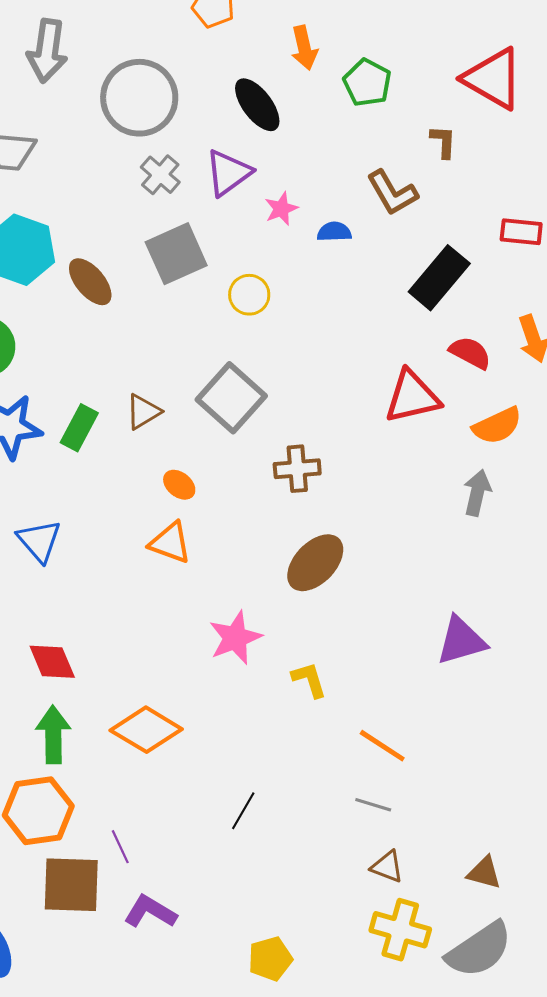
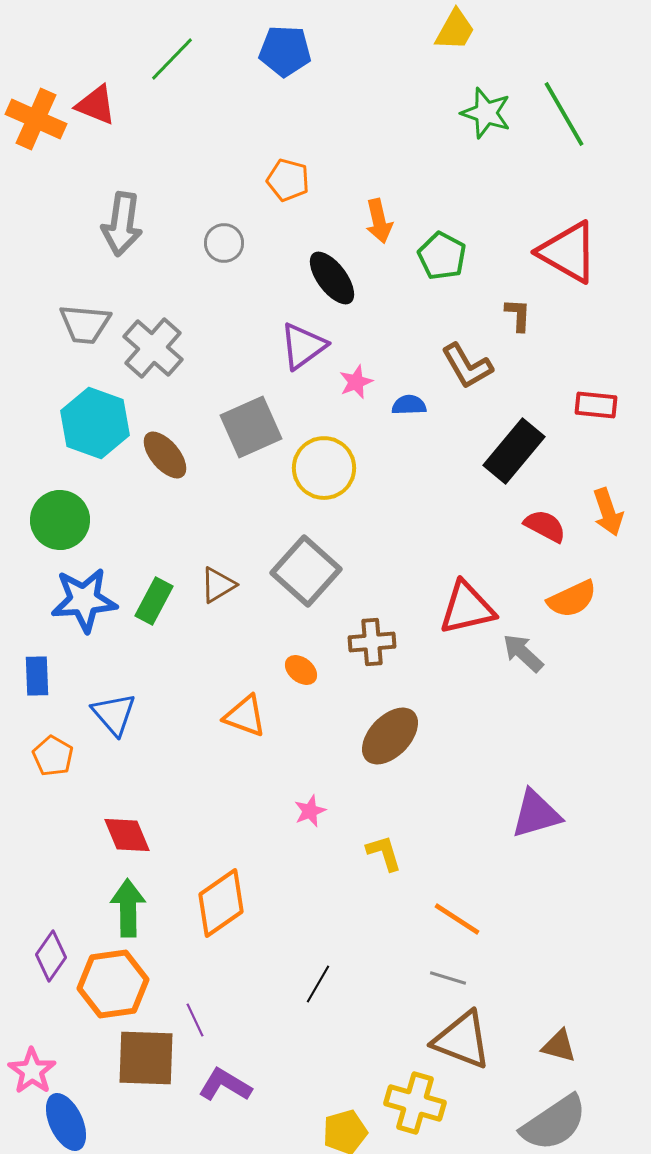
gray circle: (139, 98) -> (224, 243), moved, size x0.5
gray cross: (160, 175) -> (153, 348), moved, size x1.5
yellow circle: (249, 295) -> (324, 468), size x1.5
red triangle: (412, 397) -> (467, 608), moved
orange ellipse: (179, 485) -> (301, 670), moved
gray arrow: (477, 493) -> (523, 653), moved, turned -60
pink star: (235, 638) -> (310, 811), size x0.6
orange diamond: (146, 730) -> (221, 903), turned -66
brown triangle: (387, 867) -> (462, 1040), size x1.8
yellow cross: (400, 930) -> (415, 1103), moved

